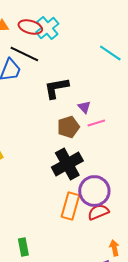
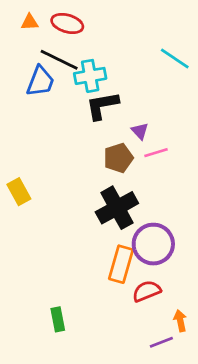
cyan cross: (47, 28) -> (90, 76), moved, turned 30
red semicircle: (98, 212) -> (147, 291), moved

